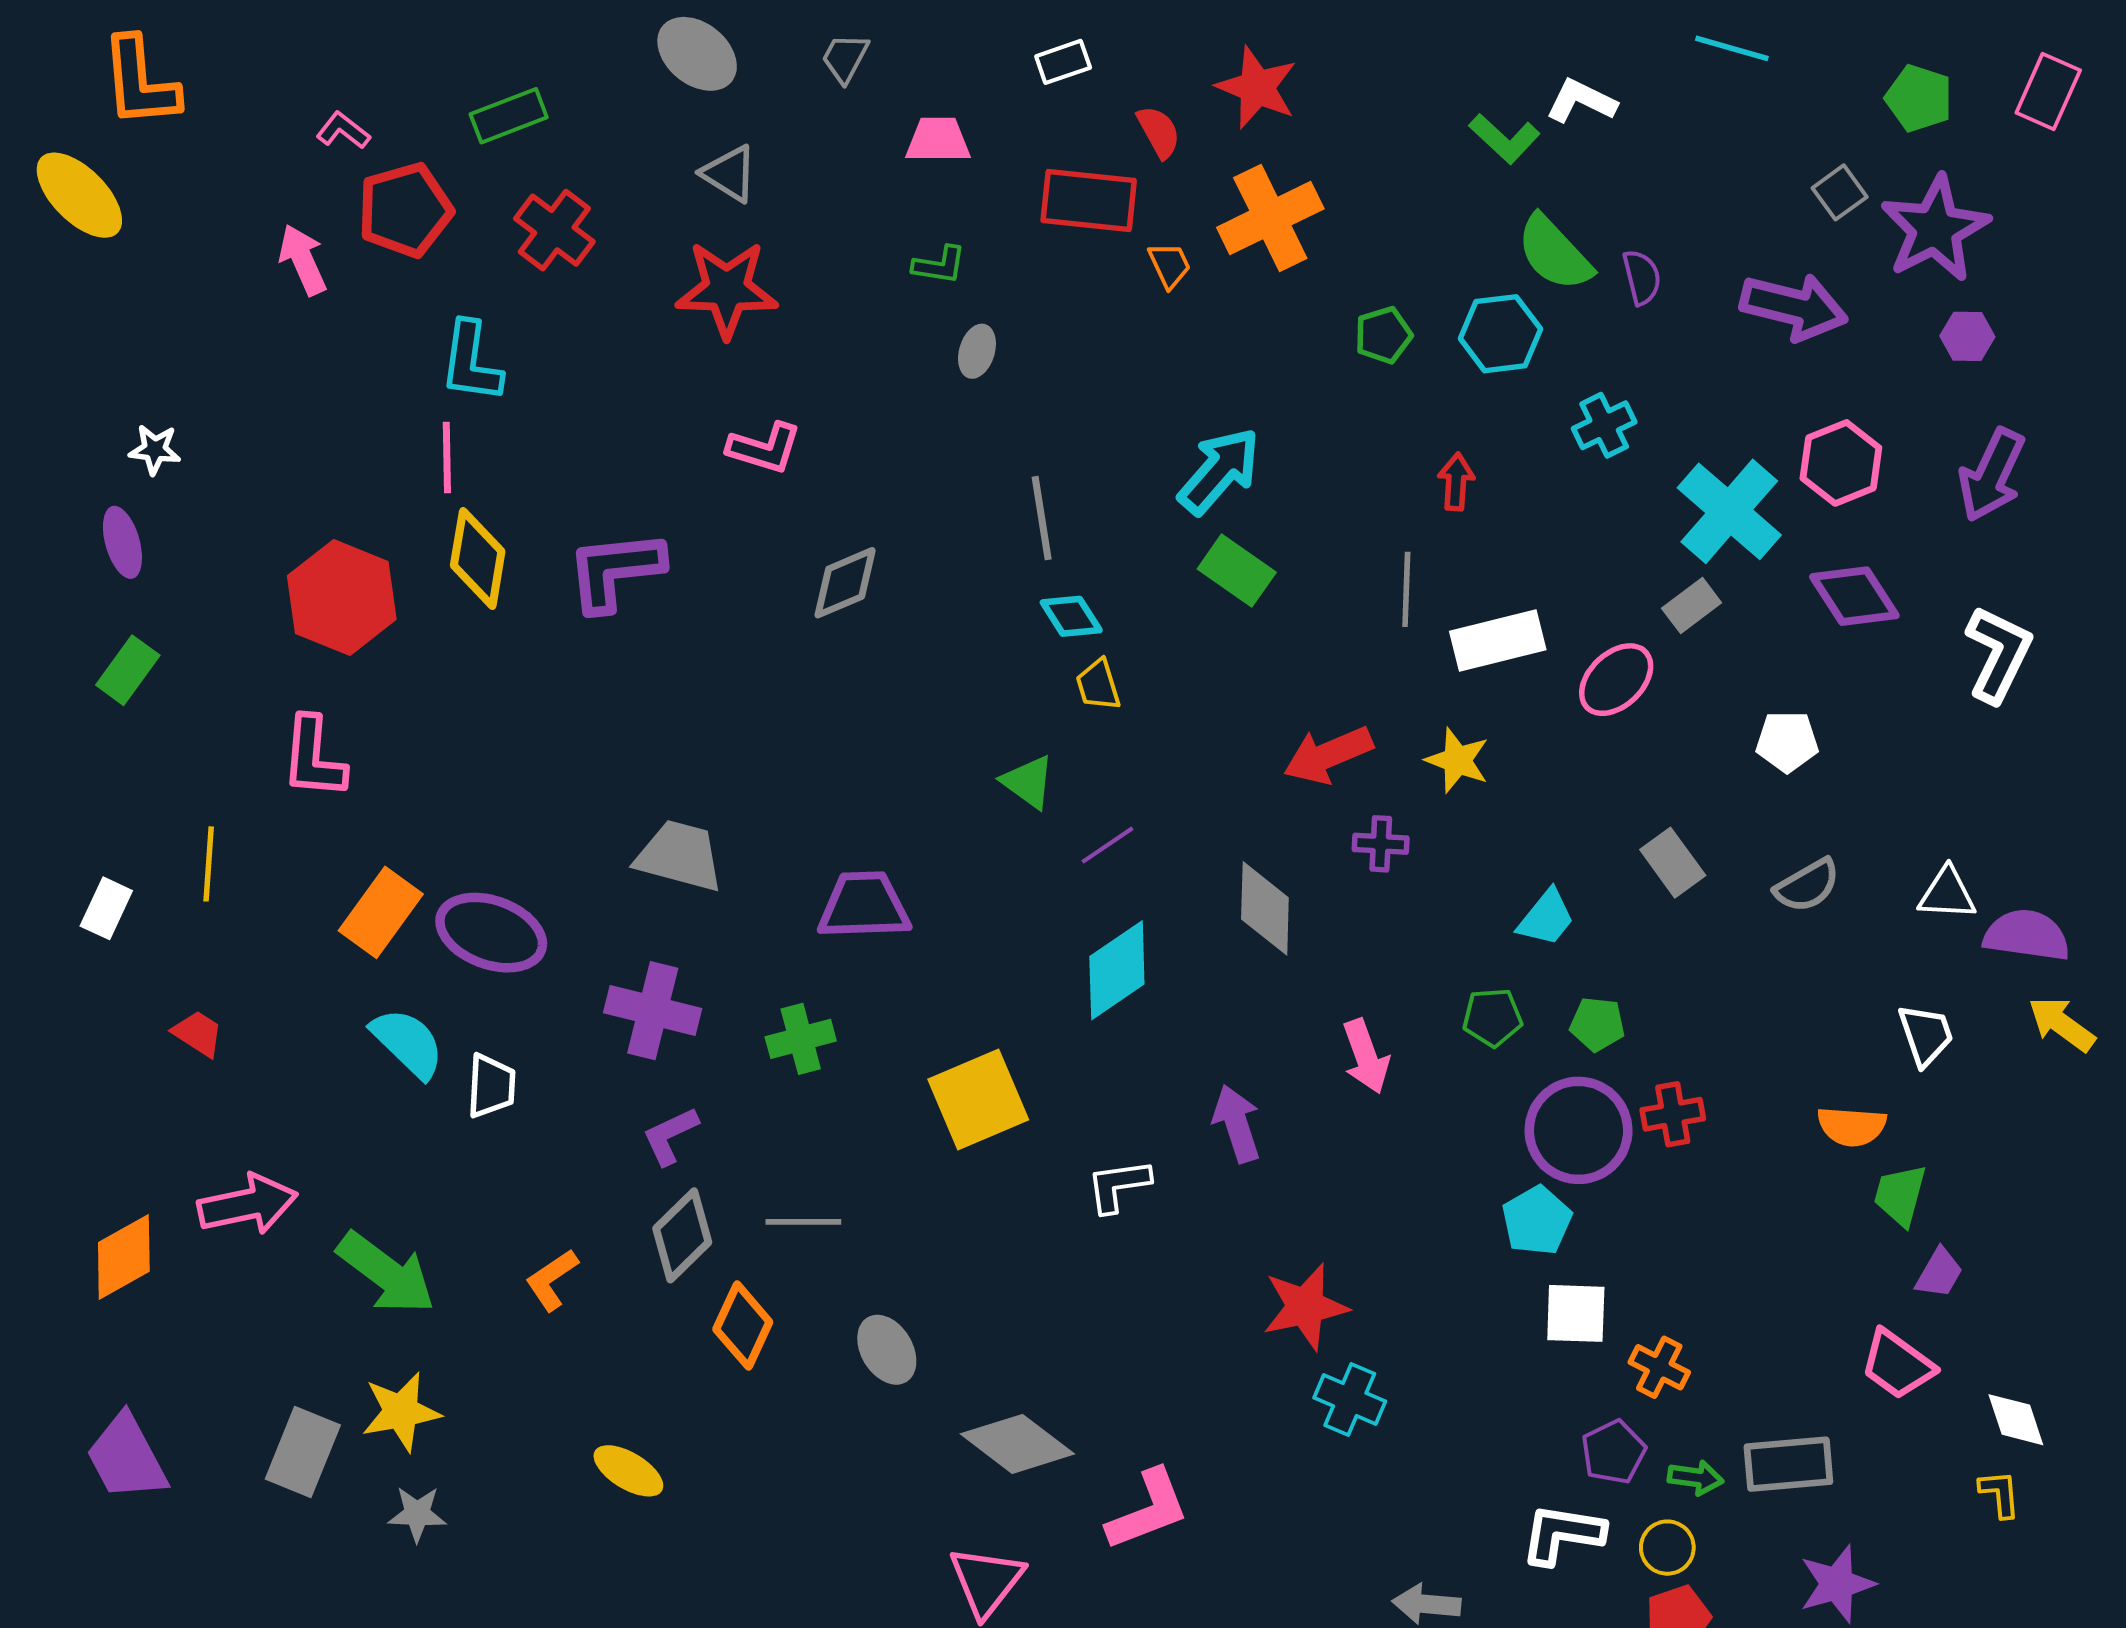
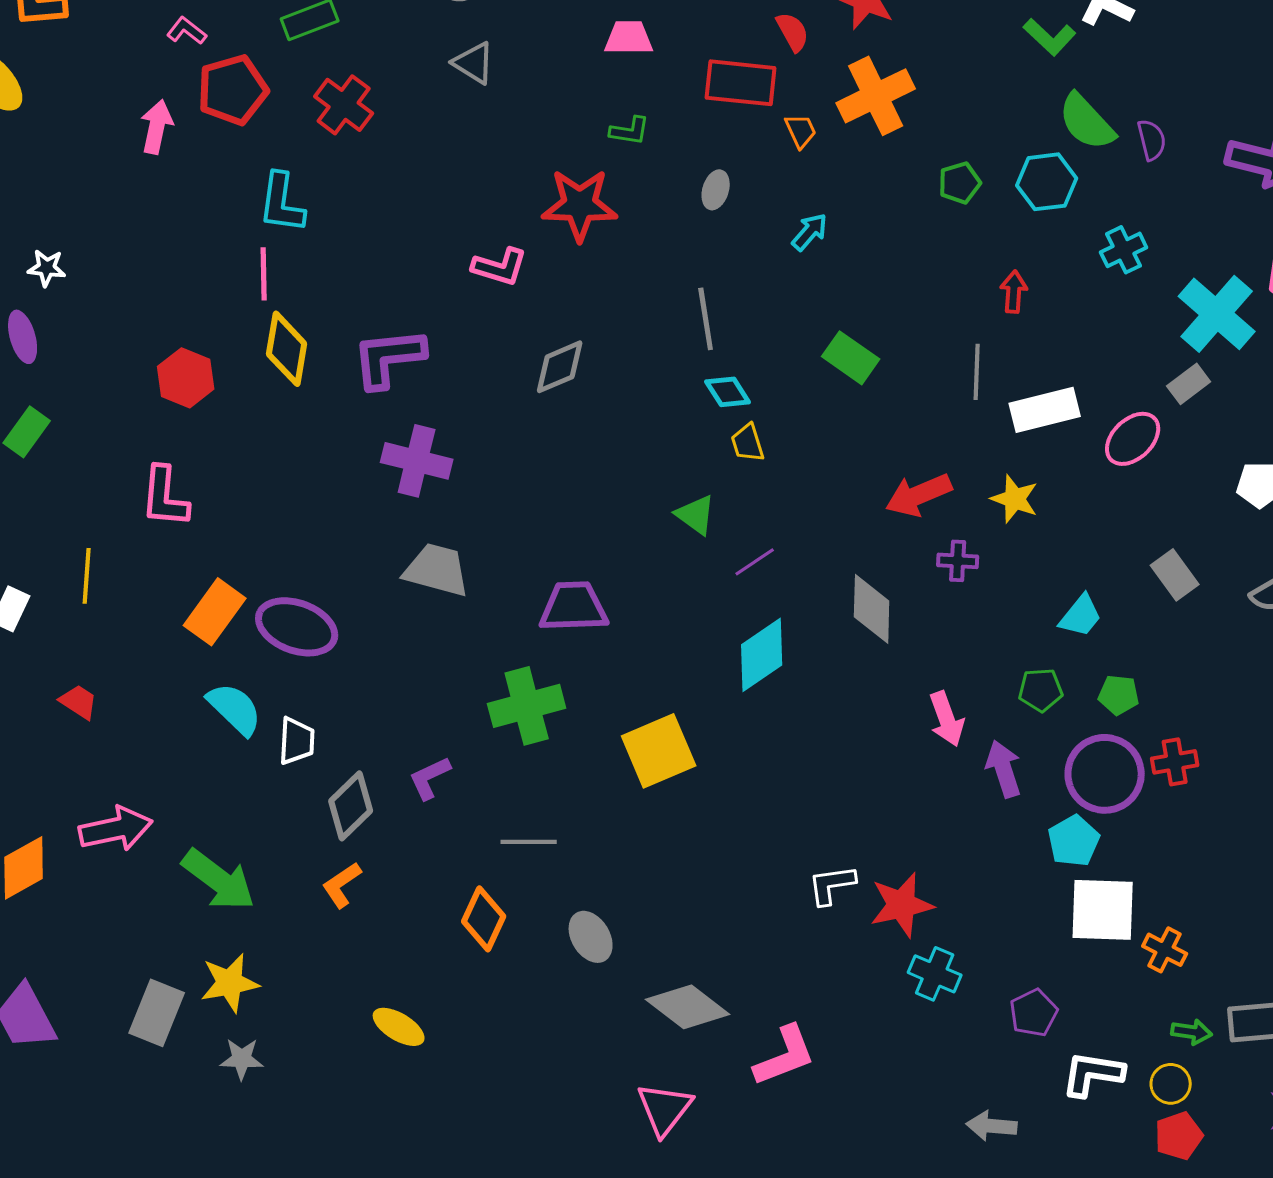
pink arrow: (303, 260) -> (157, 127), turned 36
red star: (727, 289) -> (580, 205), moved
gray ellipse: (977, 351) -> (716, 190), moved
cyan arrow: (1219, 471) -> (810, 232), moved, size x0.6
red hexagon: (342, 597) -> (186, 378), size x0.7
purple cross: (653, 1011) -> (417, 461), moved
green cross: (801, 1039) -> (527, 706), size x1.5
purple arrow: (1237, 1124) -> (1004, 769), moved
white L-shape: (1118, 1186) -> (832, 885), moved
gray diamond: (682, 1235) -> (351, 806), moved
white square: (1576, 1313) -> (1103, 910), size x1.4
purple pentagon: (1613, 1452) -> (1034, 1013), moved

